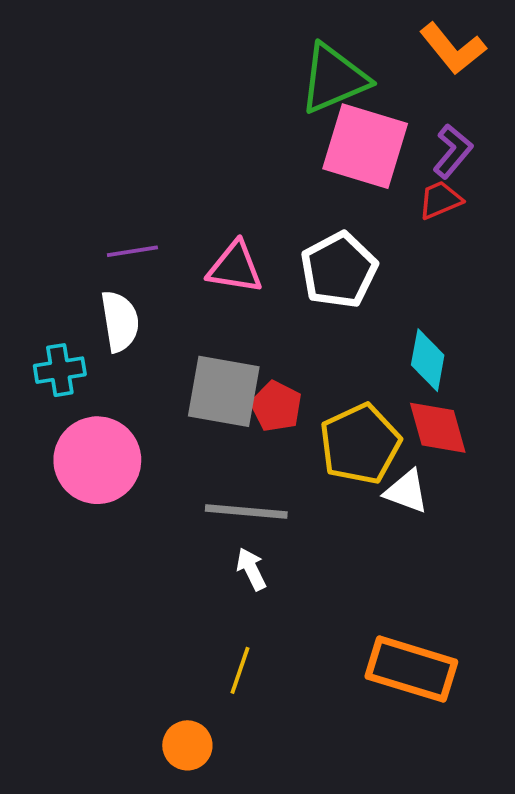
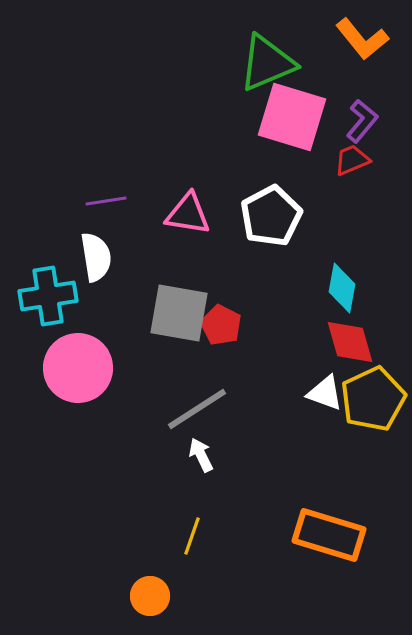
cyan cross: (60, 370) -> (48, 296), size x1.4
yellow pentagon: (360, 444) -> (373, 399), moved
gray line: (246, 511) -> (197, 409), turned -38

